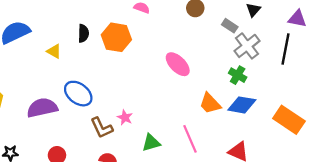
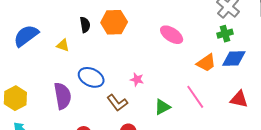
green cross: (238, 75) -> (225, 34), turned -35
orange trapezoid: (210, 103) -> (206, 63), turned -70
purple semicircle: (42, 108) -> (63, 96), turned 104
pink star: (125, 117) -> (137, 79), moved

